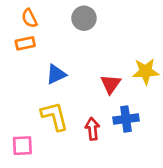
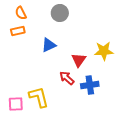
blue triangle: (56, 74) -> (49, 45), moved
yellow L-shape: (55, 116) -> (39, 97), moved
red arrow: (92, 129) -> (67, 78), moved, turned -42

